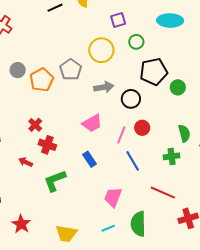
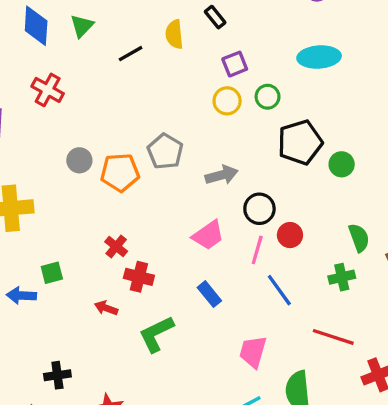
yellow circle: (101, 50) -> (227, 101), moved, size x0.7
orange pentagon: (42, 80) -> (120, 172), turned 30
black circle: (131, 99) -> (259, 209), moved

